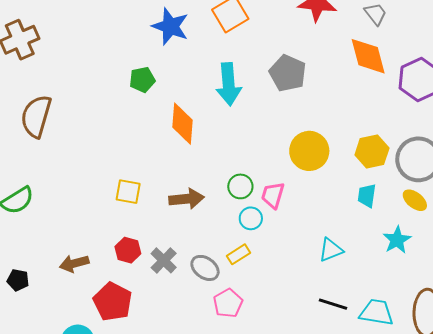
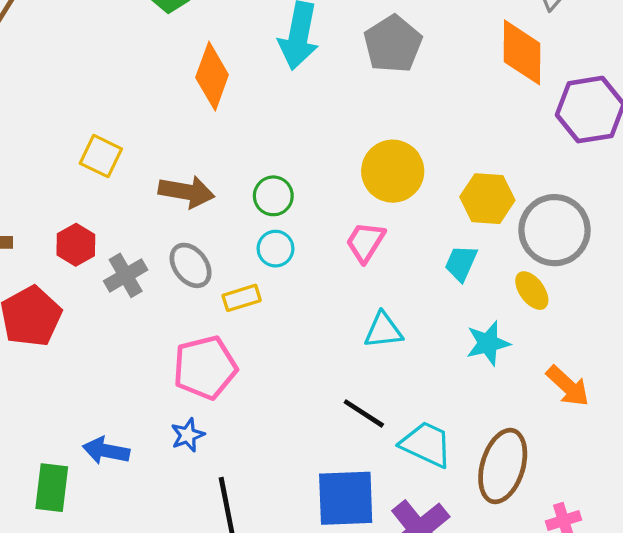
pink trapezoid: (273, 195) -> (365, 242), moved
gray ellipse: (205, 268) -> (191, 265), moved
pink pentagon: (228, 303) -> (205, 368), size x1.4

